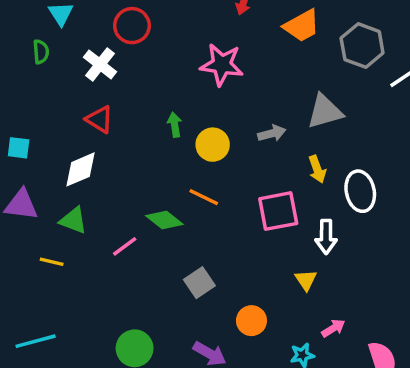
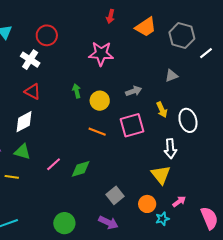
gray triangle: (325, 111) -> (171, 76), moved, size x0.6
pink square: (278, 211) -> (132, 125), moved
green diamond: (164, 220) -> (81, 169), moved, turned -50
yellow triangle: (306, 280) -> (161, 175), size x1.5
gray square: (199, 283) -> (115, 195), moved
orange circle: (251, 321) -> (147, 204), moved

